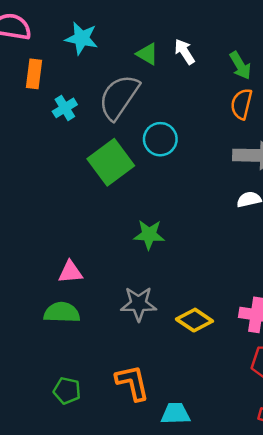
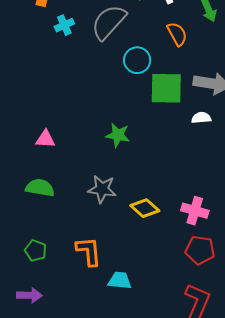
orange semicircle: (241, 104) -> (177, 34), moved, turned 130
green square: (111, 162) -> (166, 88), moved, turned 30
pink triangle: (70, 272) -> (45, 139), moved

